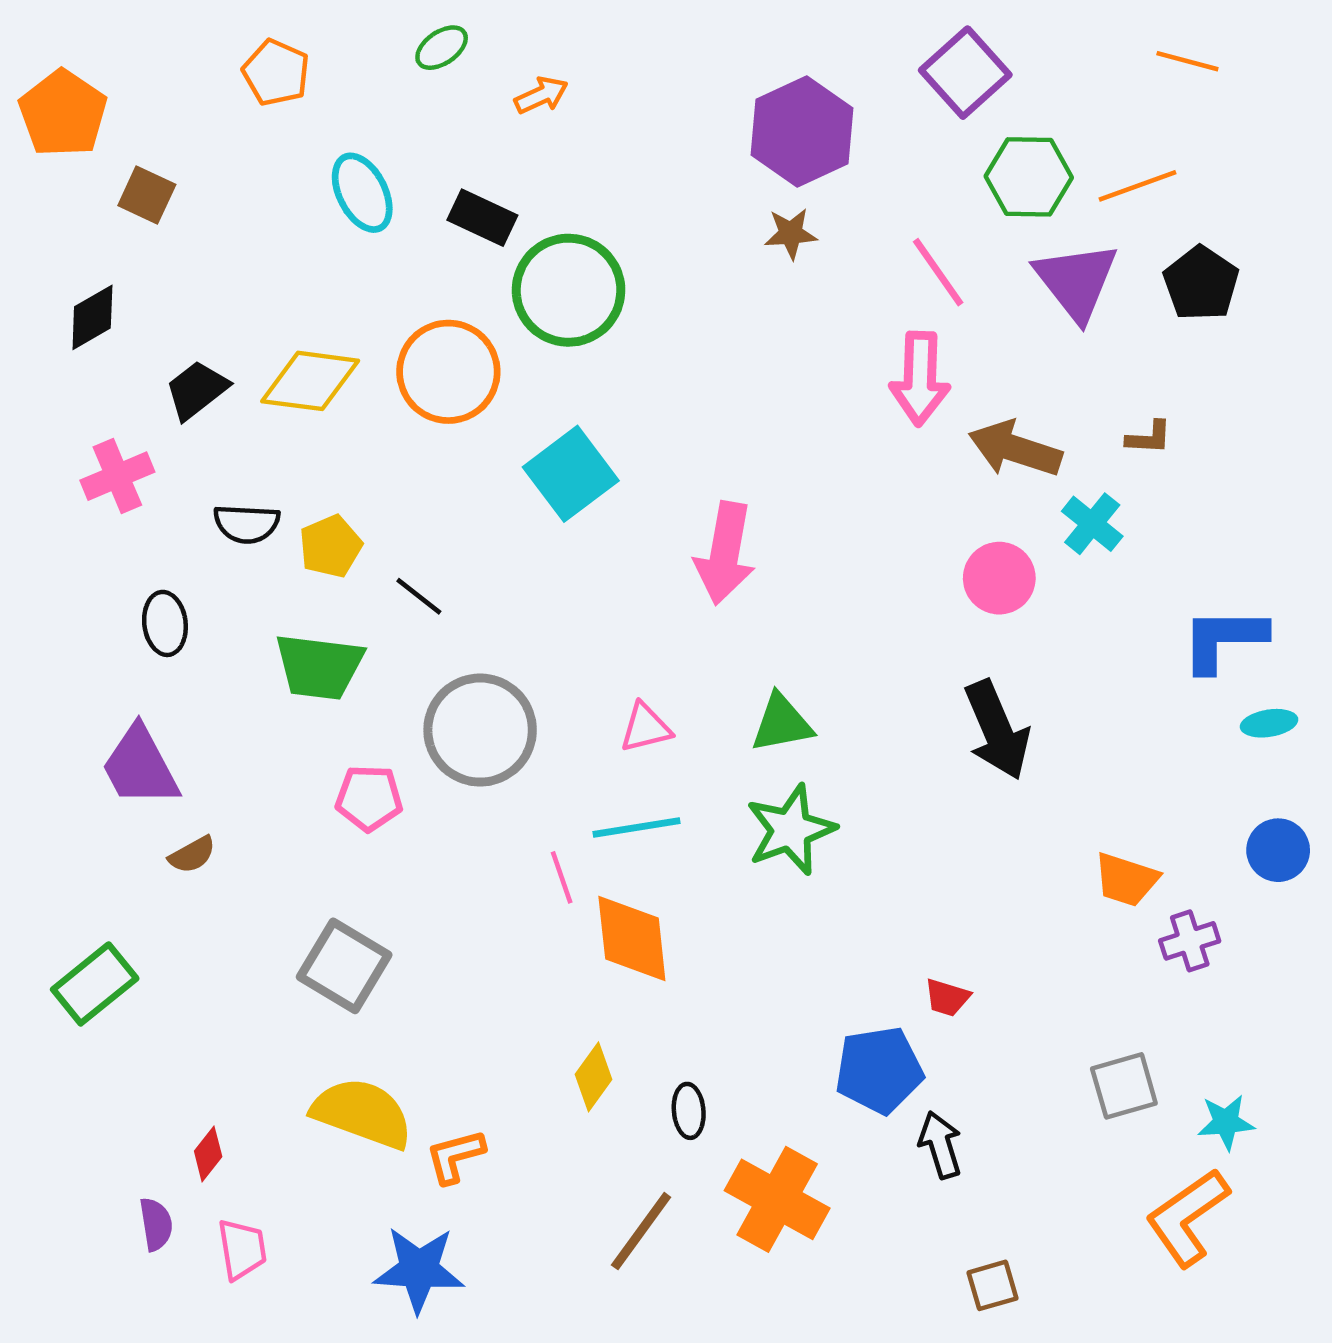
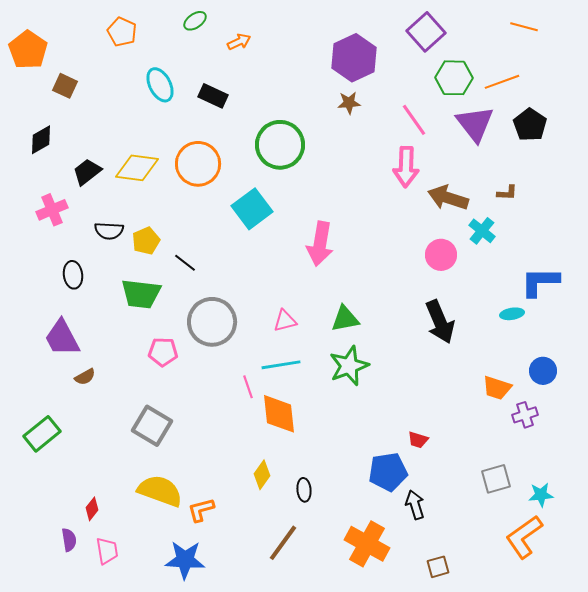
green circle: (569, 290) -> (280, 145), moved
cyan ellipse: (1269, 723) -> (512, 314), moved
blue circle: (1278, 850) -> (543, 371), moved
orange cross: (777, 1199) -> (367, 544), moved

